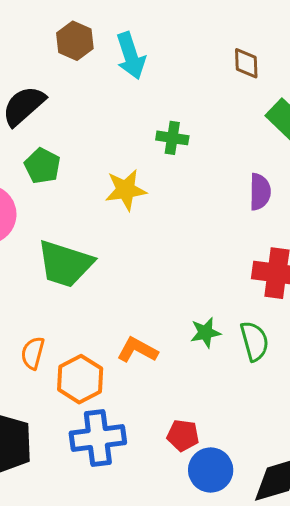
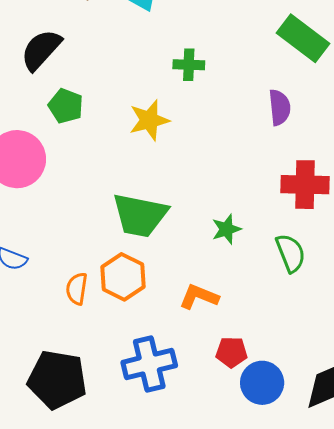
green trapezoid: (65, 264) -> (140, 215), moved
green star: (205, 333) -> (226, 229), moved
orange L-shape: (137, 350) -> (199, 297), moved
orange hexagon: (80, 379) -> (123, 277), moved

